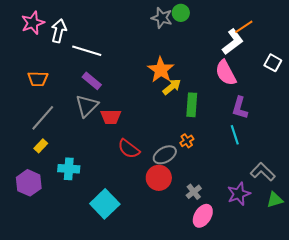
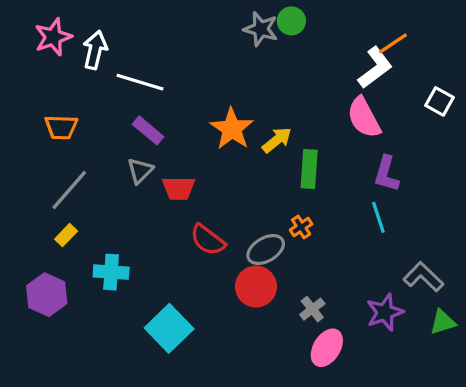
orange star: (161, 70) -> (232, 129), moved
gray triangle: (87, 106) -> (140, 171), size x0.7

